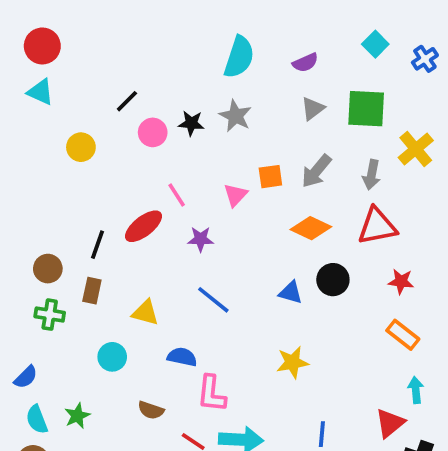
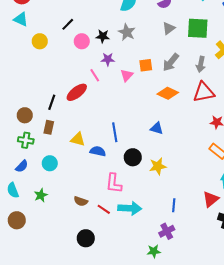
yellow circle: (81, 147) -> (40, 41), moved
purple star: (201, 239) -> (108, 59), moved
black circle: (333, 280) -> (133, 157), moved
blue line: (213, 300) -> (115, 132), turned 42
cyan circle: (112, 357) -> (50, 163), moved
blue semicircle: (182, 357) -> (98, 151), moved
blue semicircle: (26, 377) -> (22, 166), moved
brown semicircle: (151, 410) -> (81, 201), moved
cyan semicircle: (37, 419) -> (13, 190), moved

